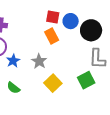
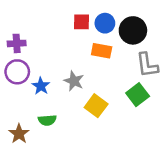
orange rectangle: (52, 36) -> (102, 51), moved, turned -42
green semicircle: (13, 88) -> (47, 120), turned -32

